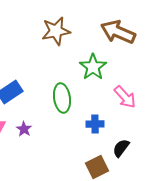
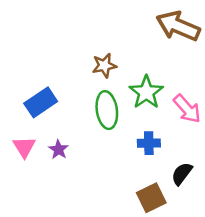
brown star: (56, 31) -> (104, 66), moved, size x0.7
green star: (93, 67) -> (146, 92), moved

